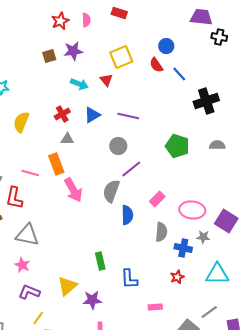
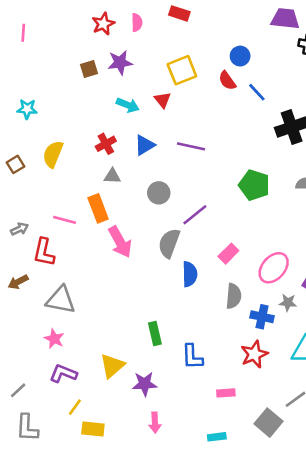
gray circle: (118, 146) -> (159, 193), moved
pink ellipse: (192, 210) -> (274, 268), turned -55
red star: (177, 277) -> (254, 354), size x1.5

